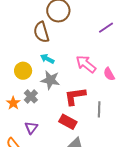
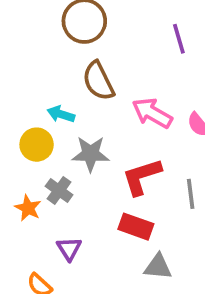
purple line: (106, 28) -> (179, 39), turned -63
brown semicircle: (41, 32) -> (98, 81), moved
cyan arrow: (47, 59) -> (61, 114), moved

